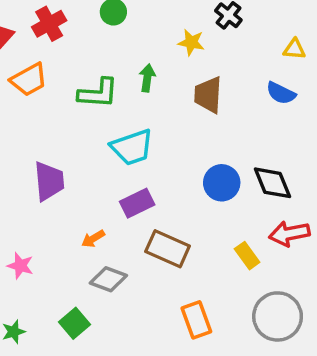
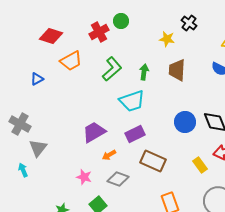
red cross: (49, 24) -> (99, 32), moved
green arrow: (147, 78) -> (144, 72), moved
green L-shape: (98, 93) -> (112, 69), turned -45
purple trapezoid: (49, 181) -> (94, 132), moved, turned -115
pink star: (20, 266) -> (84, 177), moved

